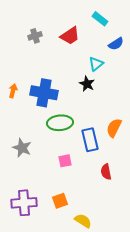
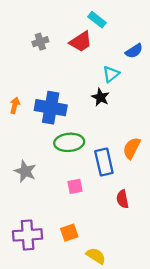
cyan rectangle: (100, 19) -> (97, 20), moved

